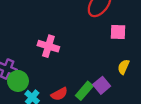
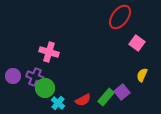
pink square: (118, 32) -> (137, 43), turned 35
pink cross: (48, 46) -> (49, 52), moved

